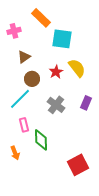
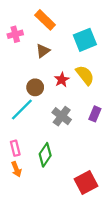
cyan square: (62, 39) -> (85, 40), moved, turned -30
brown triangle: (24, 57) -> (43, 51), moved
pink rectangle: (24, 125) -> (15, 148), moved
green diamond: (41, 140) -> (45, 155), turned 35

